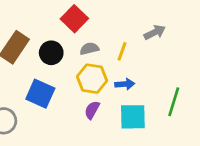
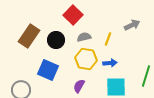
purple semicircle: (92, 110) -> (79, 86), moved

